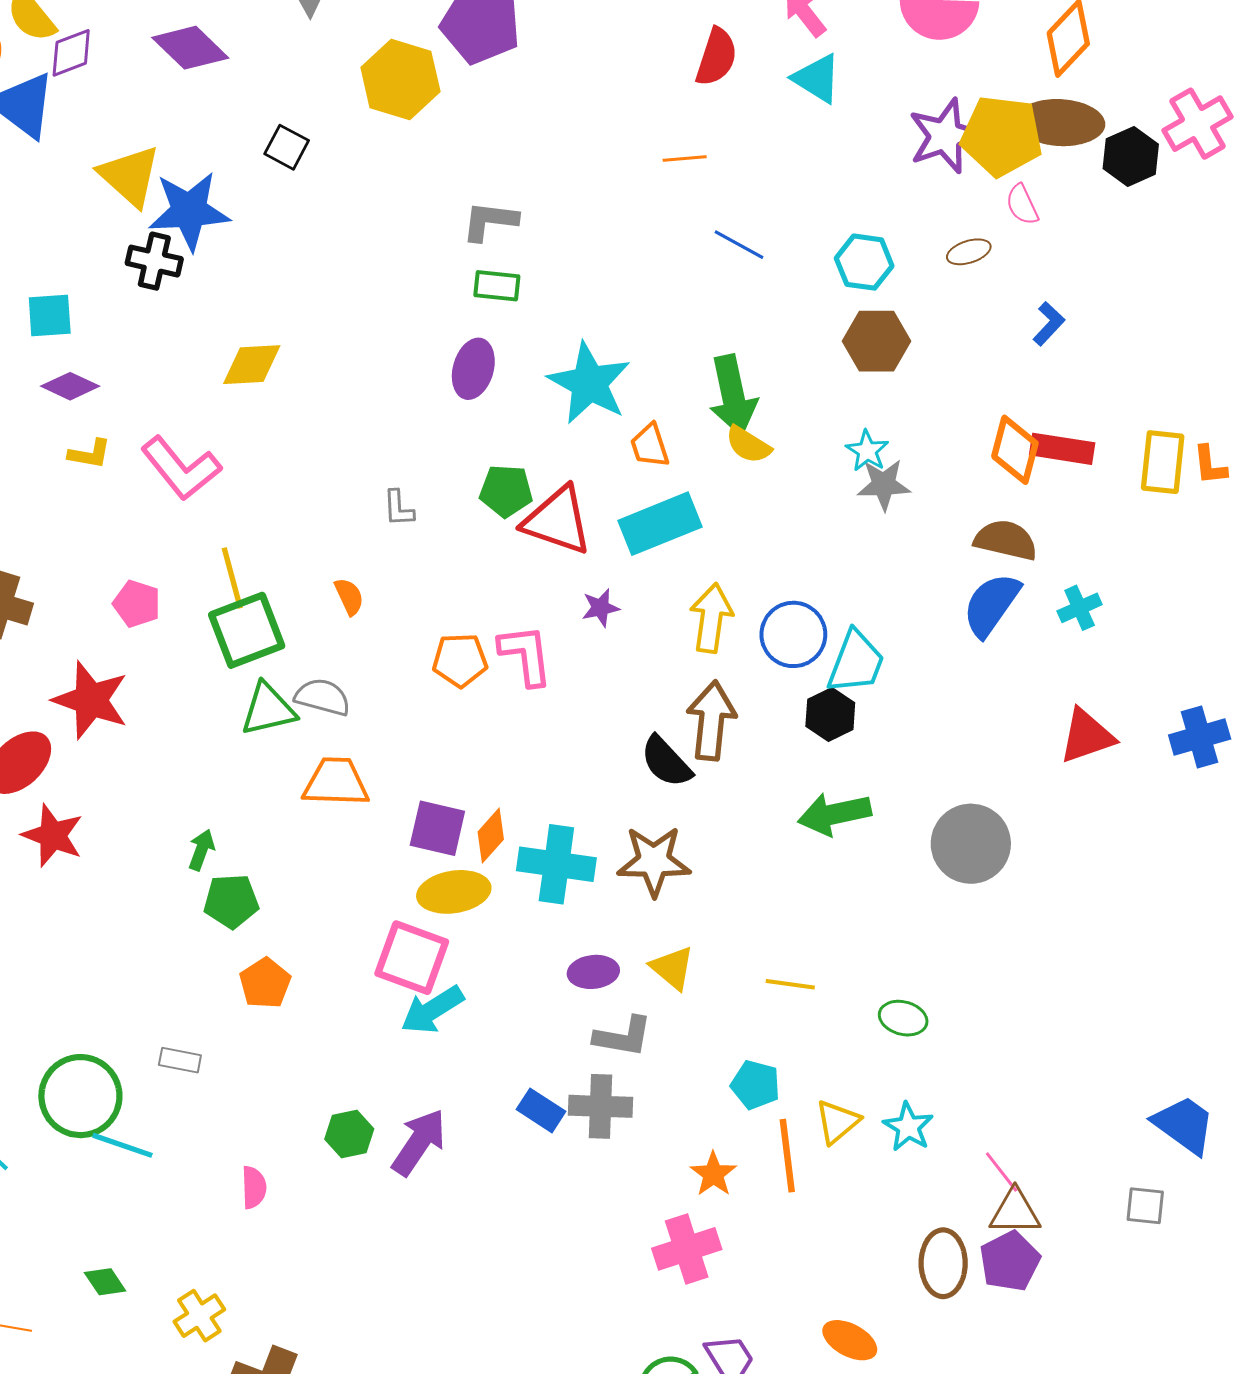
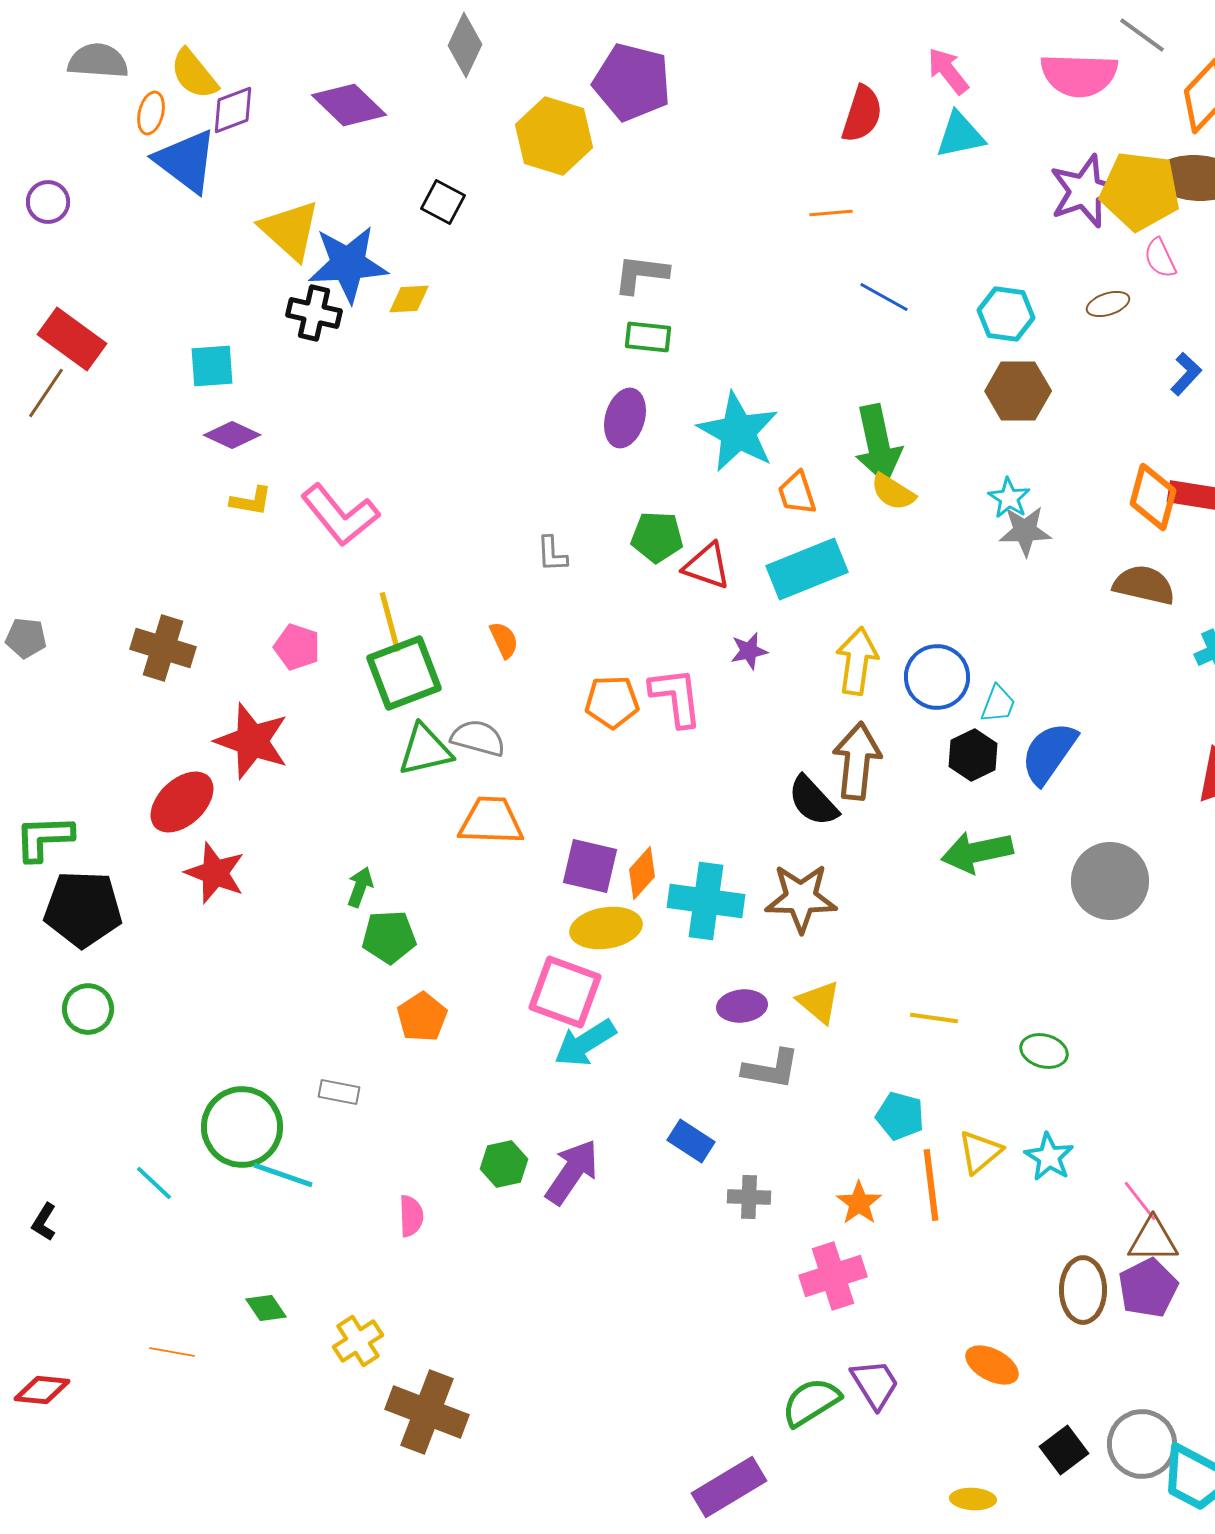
cyan triangle: (817, 78) -> (960, 135), turned -44
yellow diamond: (252, 365) -> (409, 299), moved, size x0.7
red triangle: (557, 521) -> (707, 566), size x0.7
blue semicircle: (991, 605) -> (1049, 753), moved
cyan trapezoid: (856, 662) -> (998, 704), size x0.6
gray cross: (601, 1106) -> (749, 1197), moved, size x0.7

